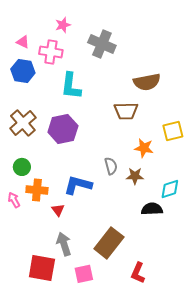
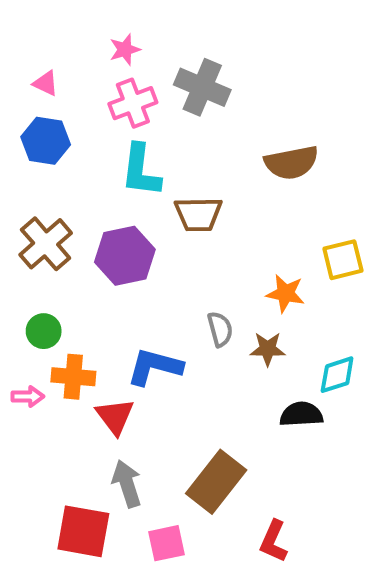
pink cross: (51, 52) -> (133, 103), moved, turned -30
brown trapezoid: (126, 111) -> (198, 214), moved
pink arrow: (14, 200) -> (28, 396), turned 119
red triangle: (58, 210) -> (115, 416), size x1.5

